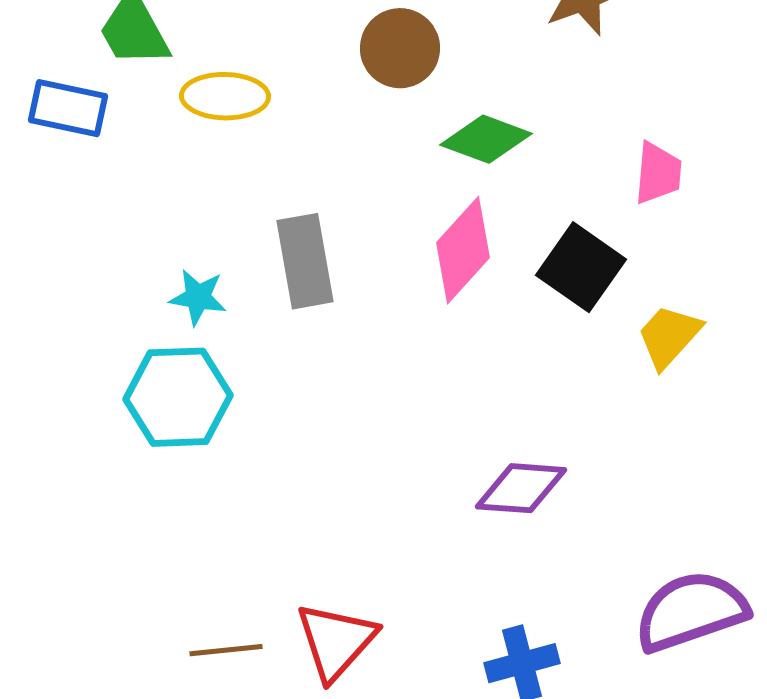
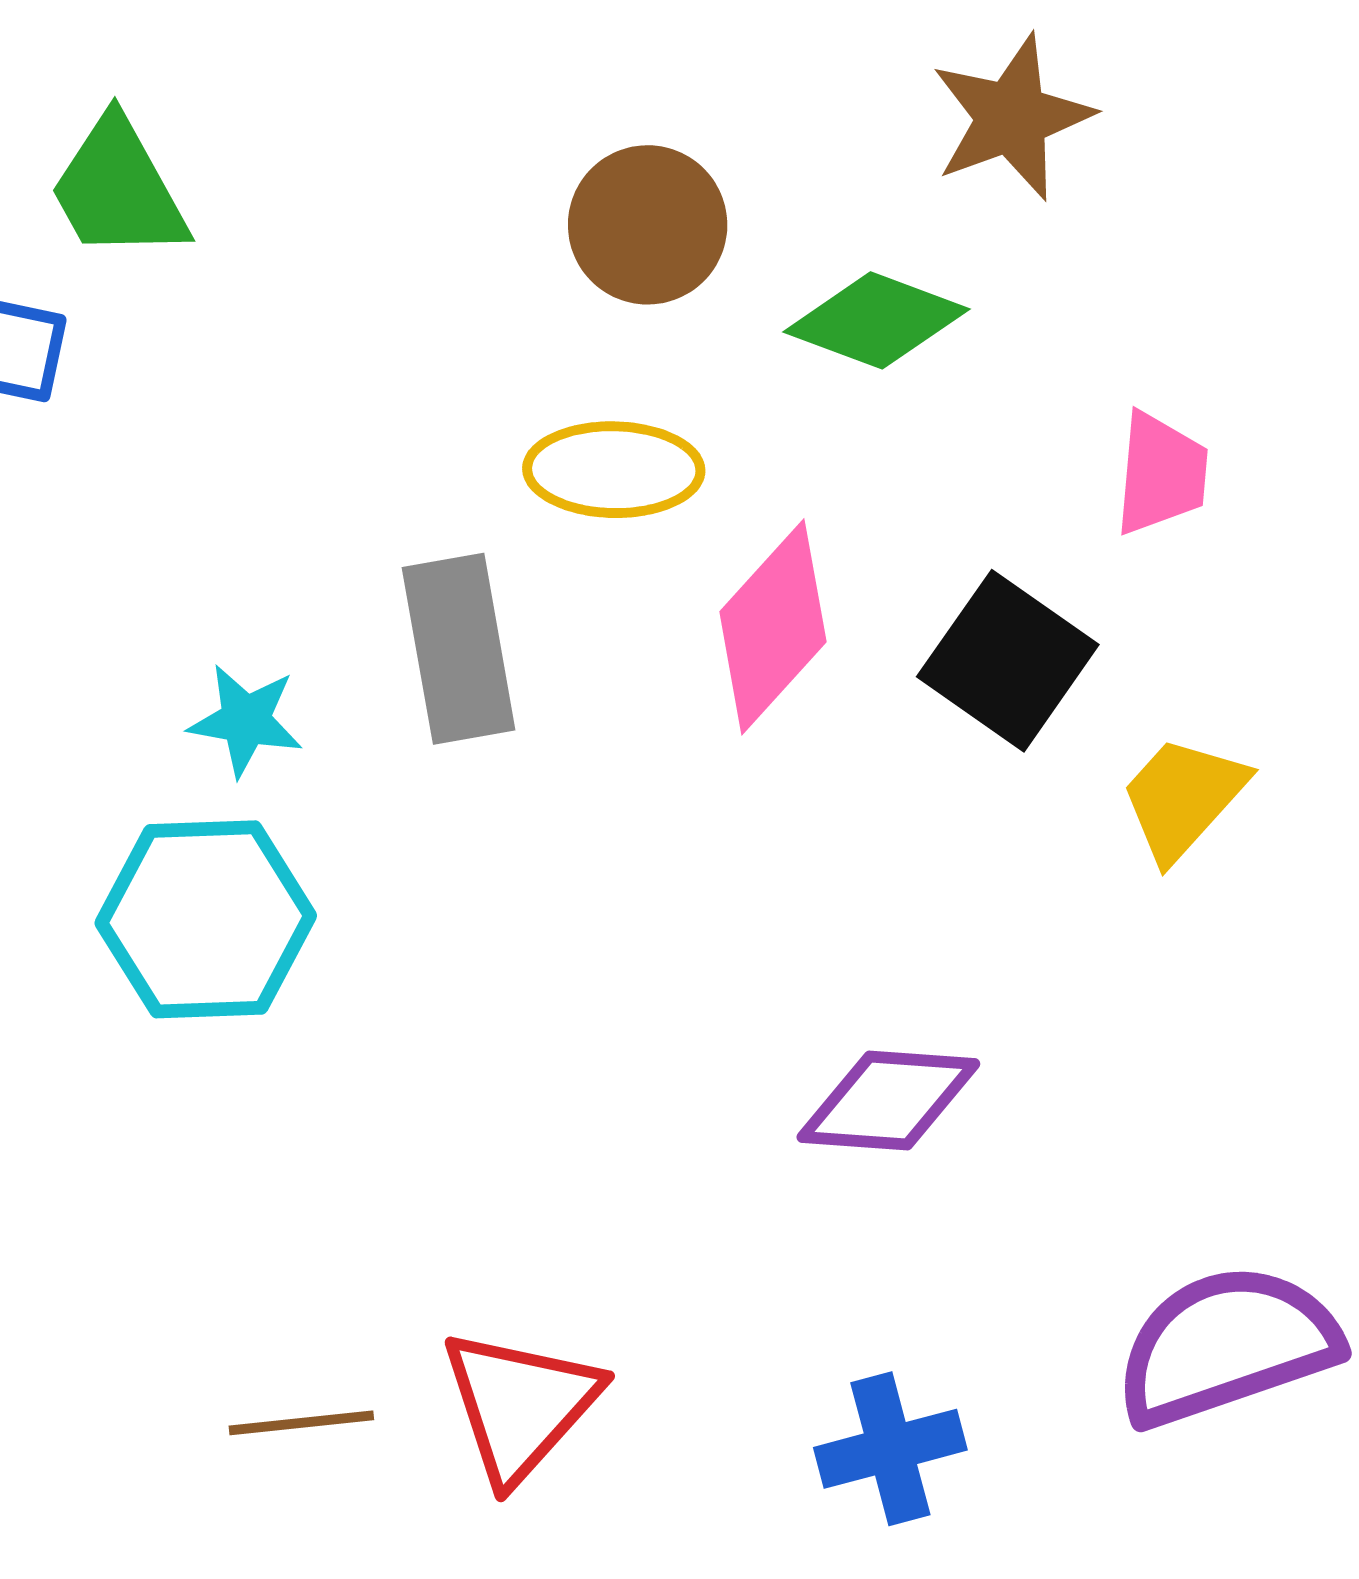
yellow ellipse: (225, 96) -> (614, 470), moved
green diamond: (486, 139) -> (876, 320), moved

